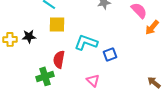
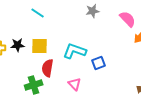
yellow square: (57, 24) -> (40, 46), moved
pink triangle: (93, 80) -> (75, 84), moved

